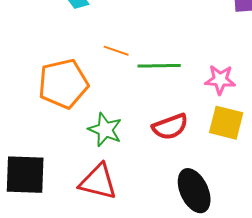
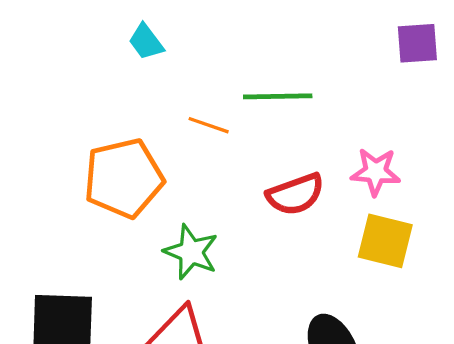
green line: (159, 66) -> (278, 96), moved
red semicircle: (170, 127) -> (295, 194), moved

